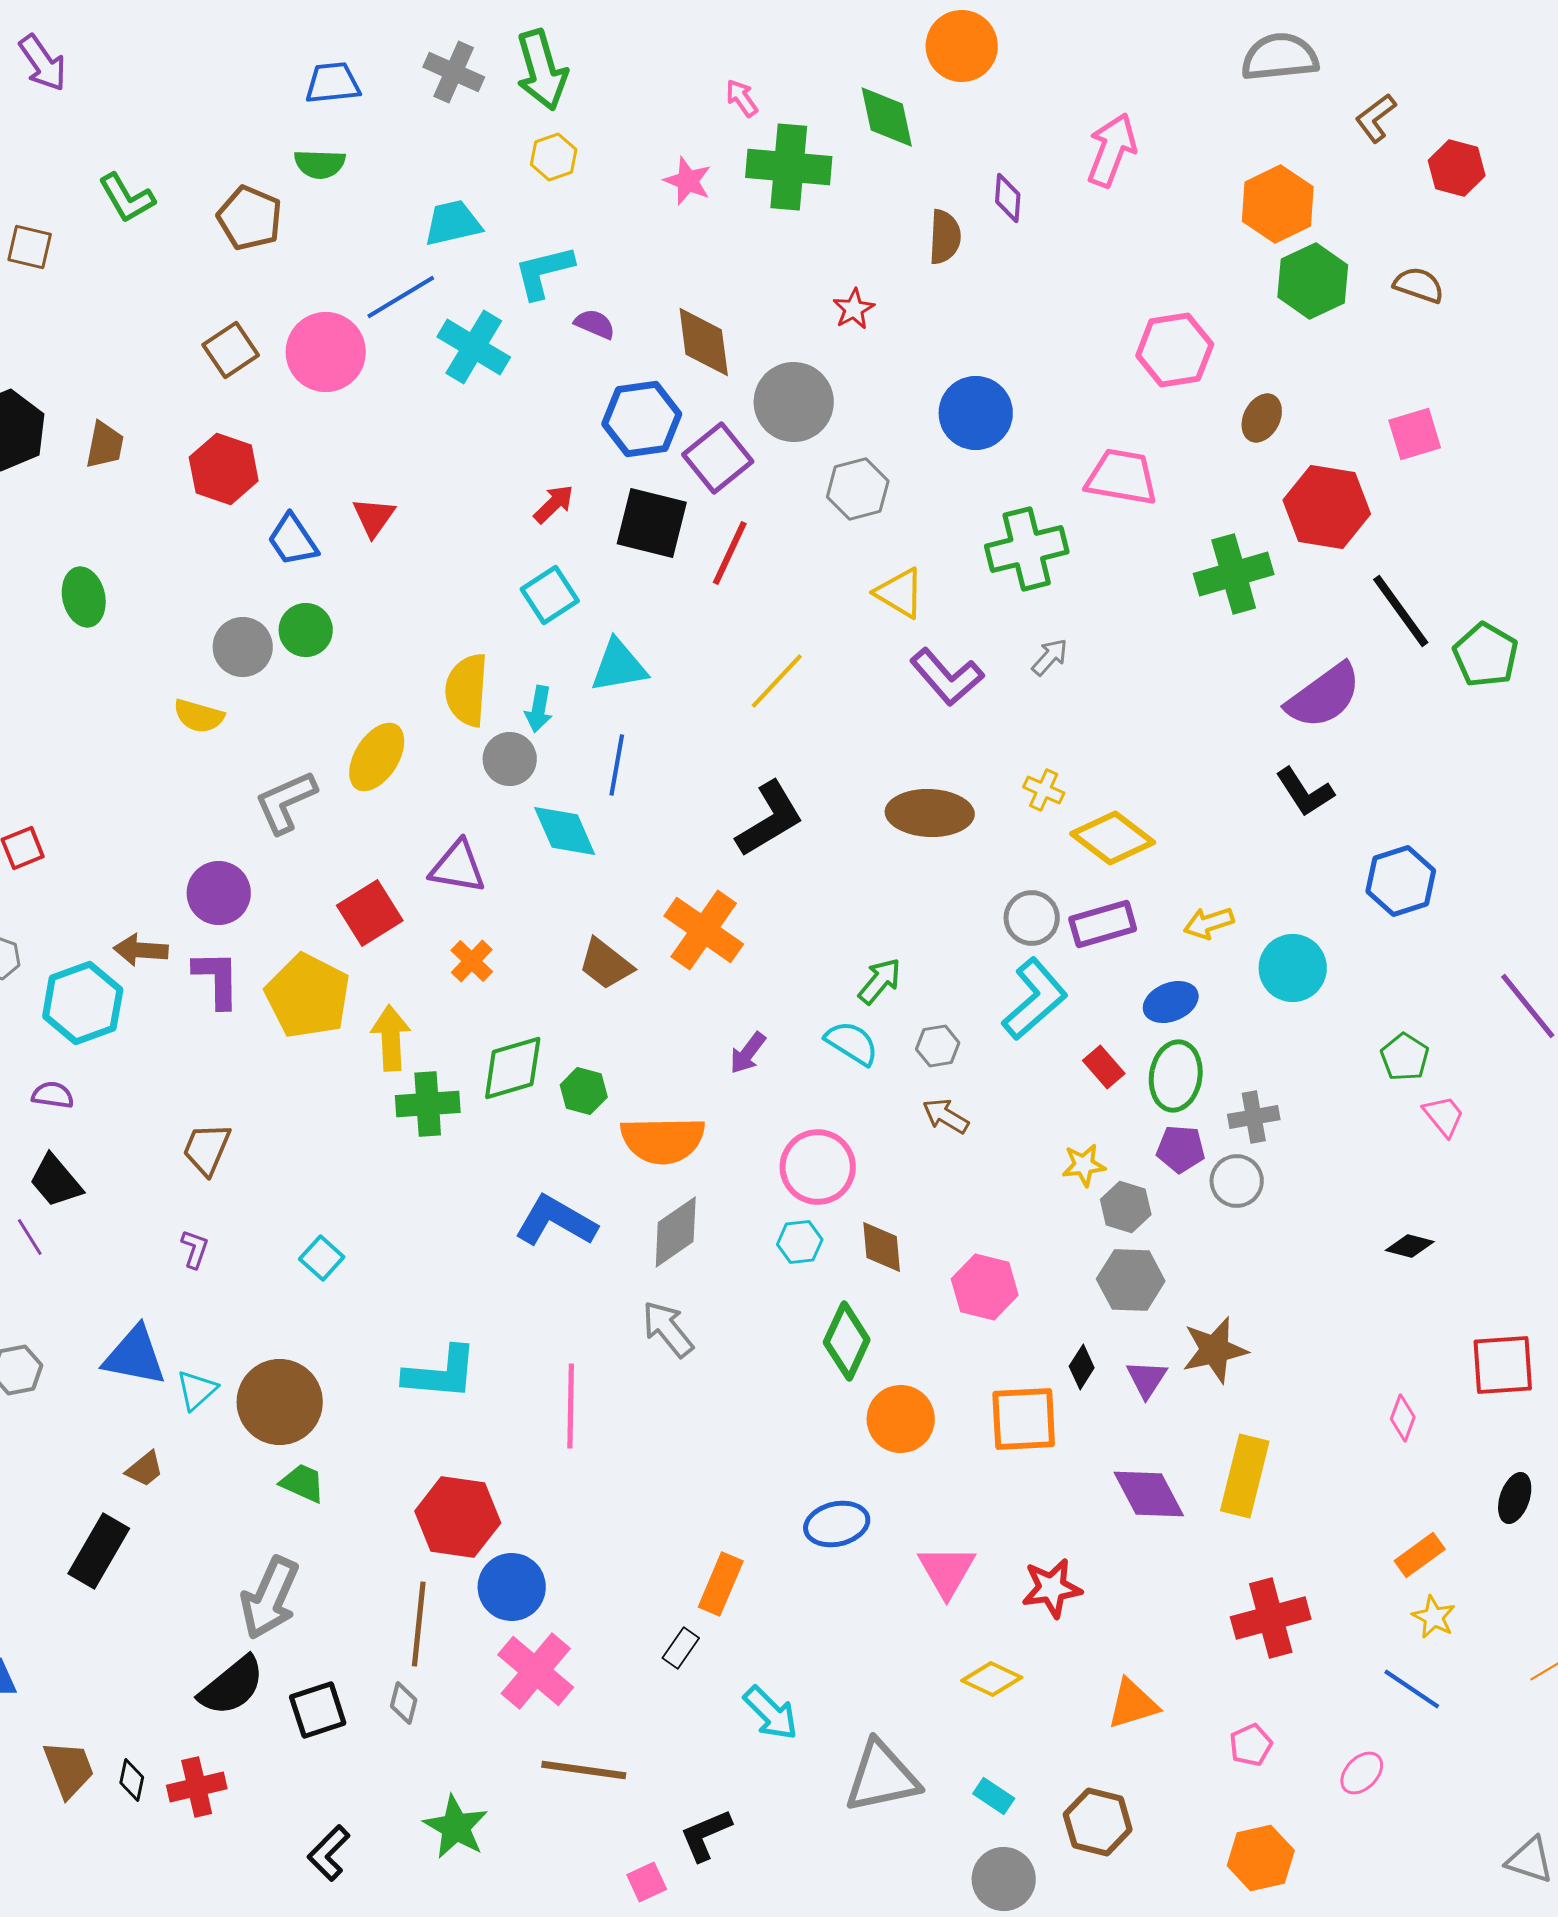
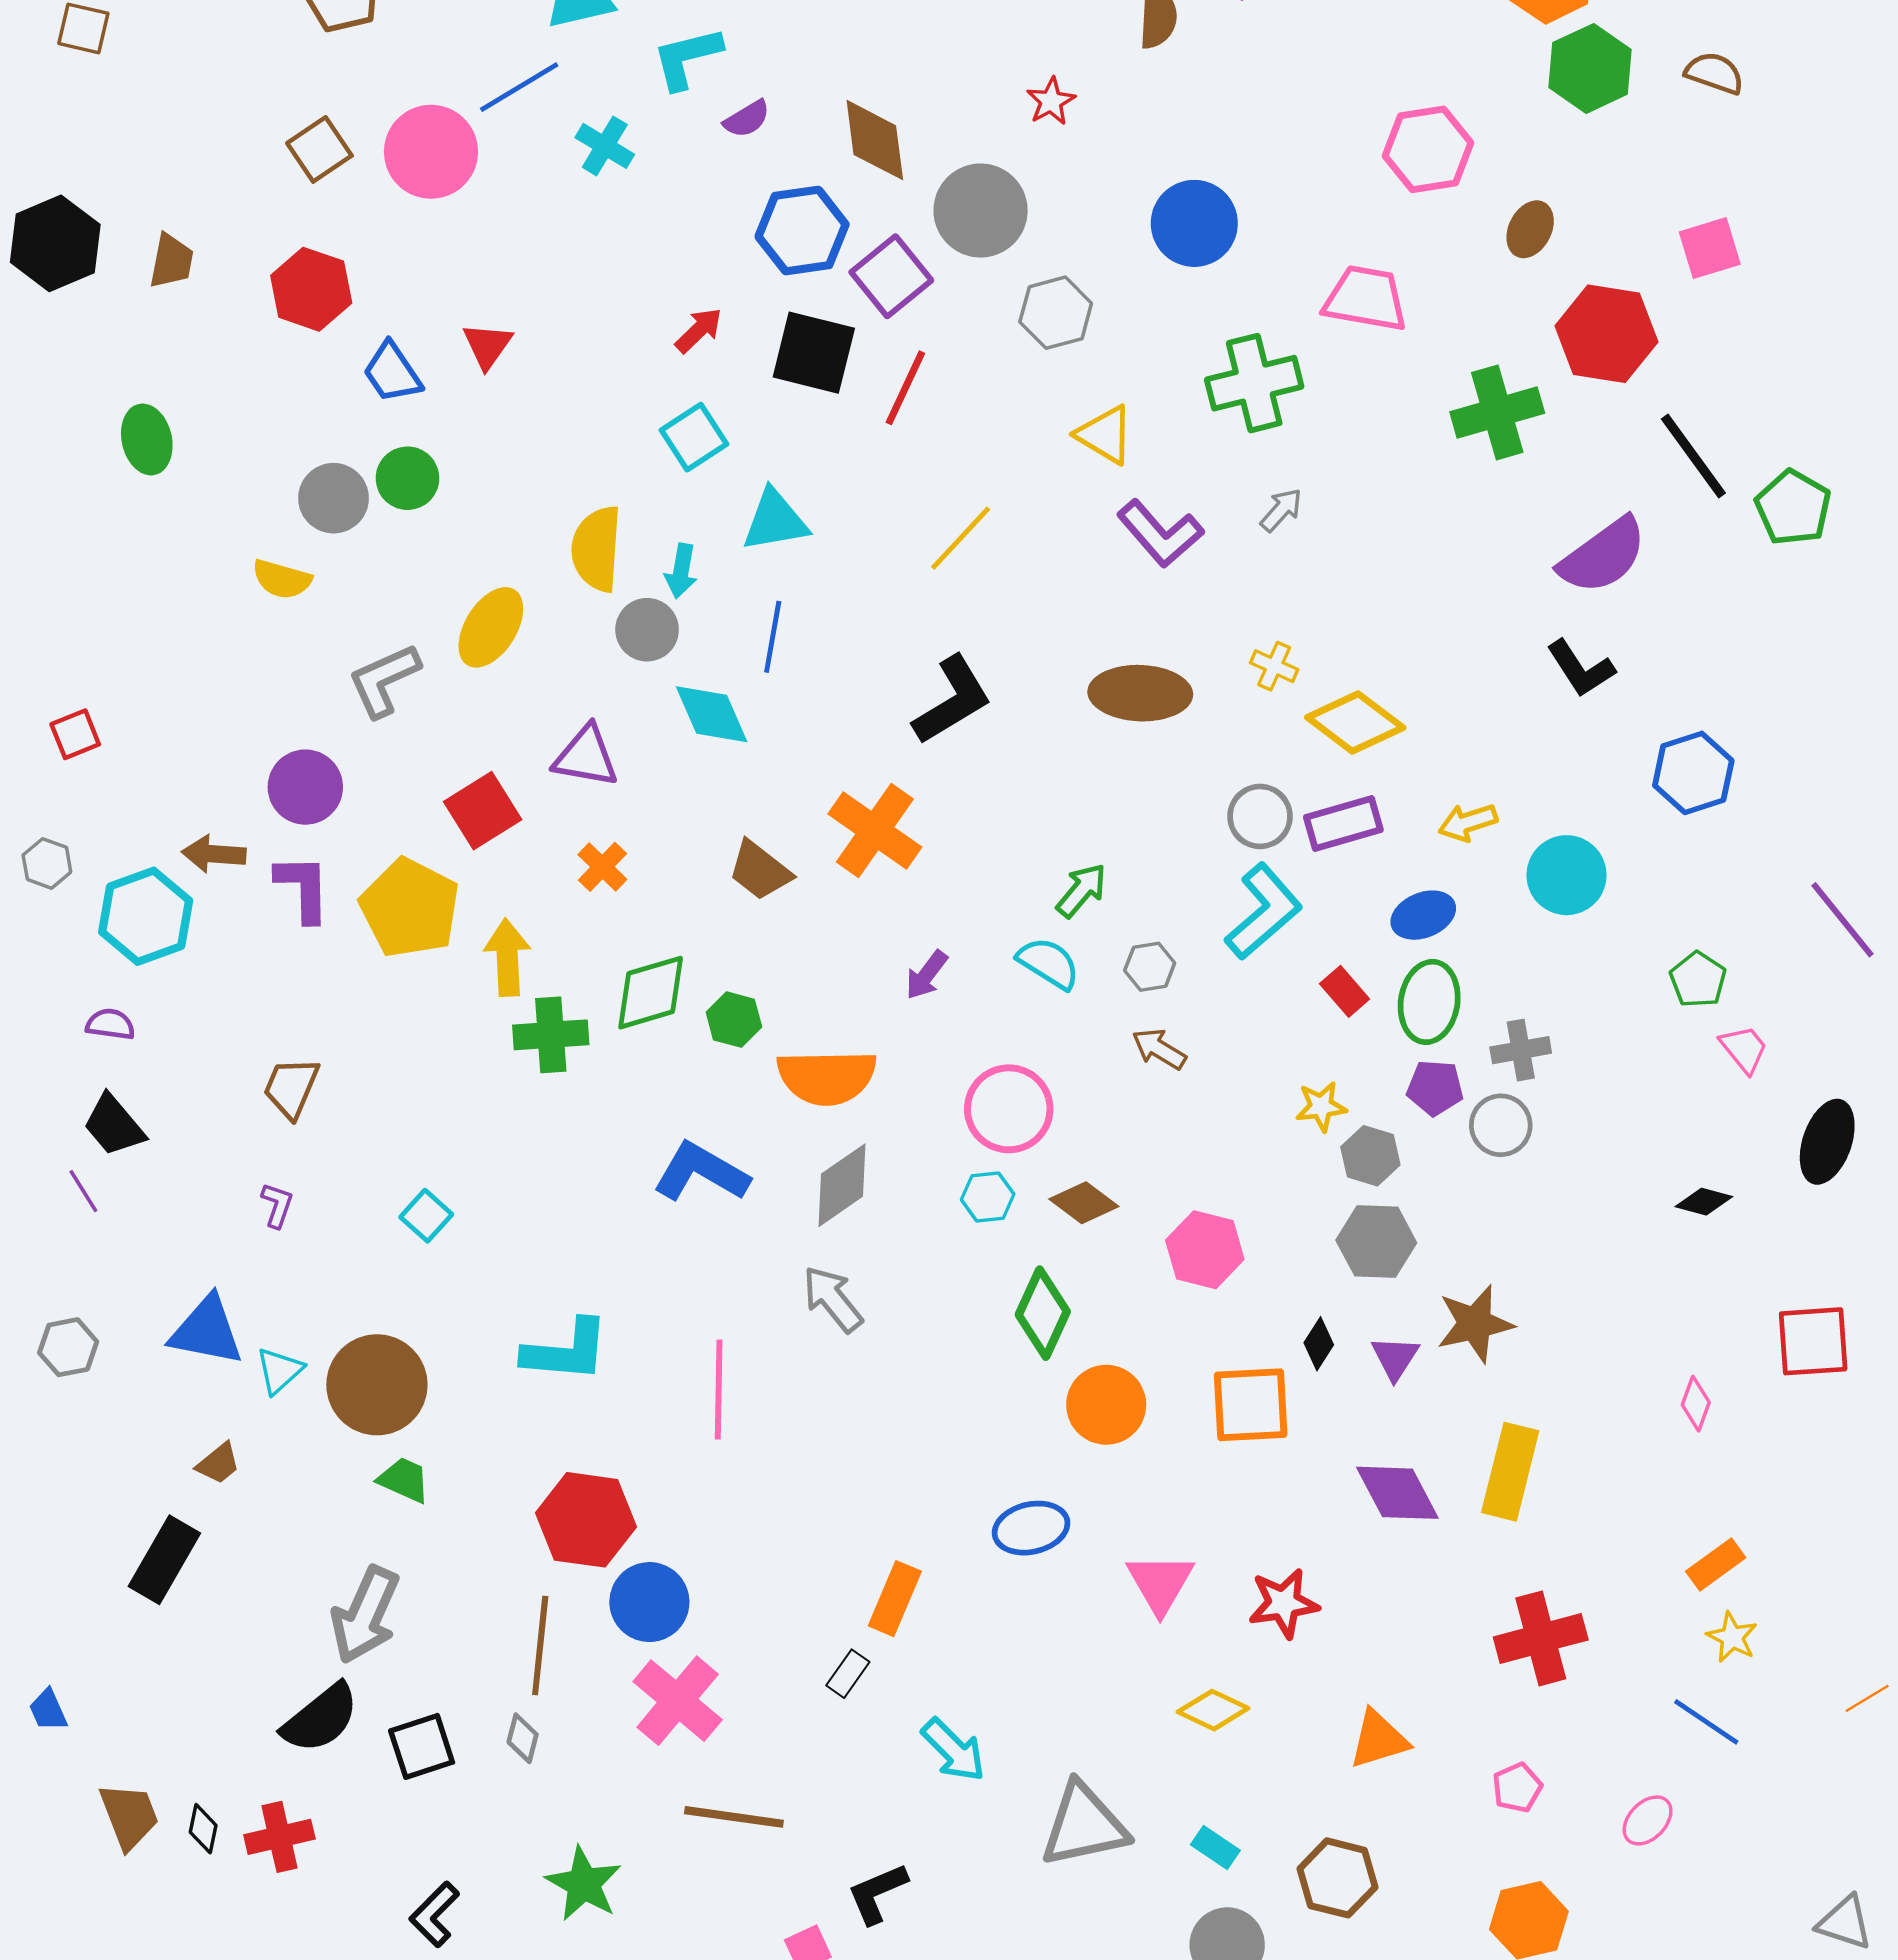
purple semicircle: (595, 324) -> (747, 119), turned 126
cyan cross: (474, 347) -> (605, 146), size x0.7
brown diamond: (882, 1247) -> (1084, 1203), turned -48
black ellipse: (1515, 1498) -> (1827, 1142), moved, size x1.4

